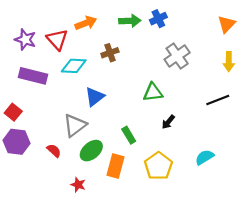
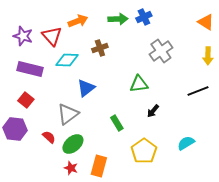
orange triangle: (227, 24) -> (206, 22), turned -42
red square: (13, 112) -> (26, 100), moved
green ellipse: (91, 151) -> (73, 144), moved
orange rectangle: (115, 166) -> (99, 166), moved

